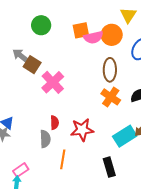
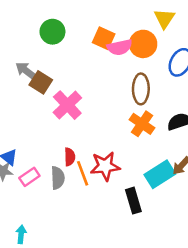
orange square: (81, 30) -> (104, 38), turned 36
orange line: (63, 159) -> (83, 173), moved, turned -30
black rectangle: (109, 167) -> (133, 201), moved
pink rectangle: (21, 170) -> (29, 177), moved

